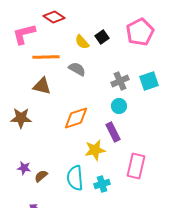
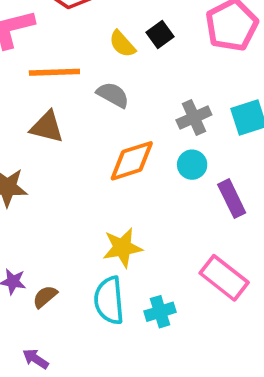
orange diamond: (76, 118) -> (132, 161), moved
purple rectangle: (113, 132) -> (232, 199), moved
yellow star: (95, 150) -> (122, 248), moved
pink rectangle: (136, 166) -> (224, 278), turned -65

